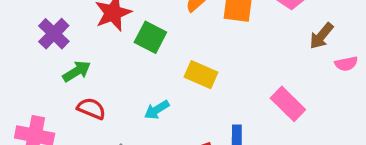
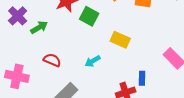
purple cross: (54, 34) -> (18, 16), moved
green arrow: (77, 71) -> (39, 27), moved

